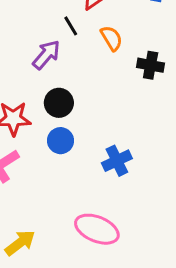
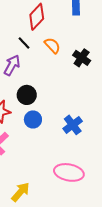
black cross: (151, 65) -> (82, 58), turned 36

